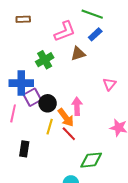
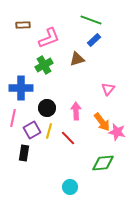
pink L-shape: (65, 31) -> (49, 38), moved
purple square: (32, 97) -> (32, 130), moved
orange arrow: (66, 118) -> (102, 122), moved
green diamond: (91, 160) -> (103, 163), moved

